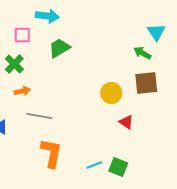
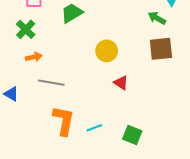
yellow circle: (111, 93) -> (107, 51), moved
red triangle: (126, 122) -> (121, 83), moved
cyan line: (94, 165) -> (94, 128), moved

